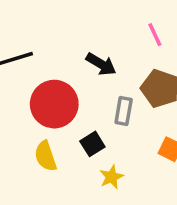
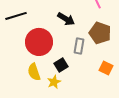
yellow star: (111, 177) -> (54, 82), moved

